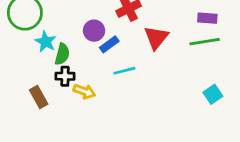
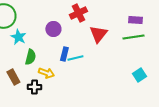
blue rectangle: (109, 44) -> (64, 54), moved, turned -40
green semicircle: (62, 54) -> (30, 57), moved
black cross: (65, 76) -> (34, 87), moved

